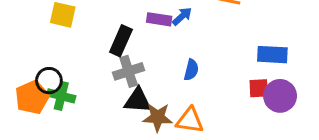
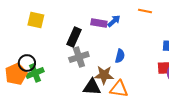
green cross: (61, 96) -> (35, 73), turned -36
black triangle: (138, 100) -> (92, 87), moved
brown star: (158, 117) -> (104, 75), moved

